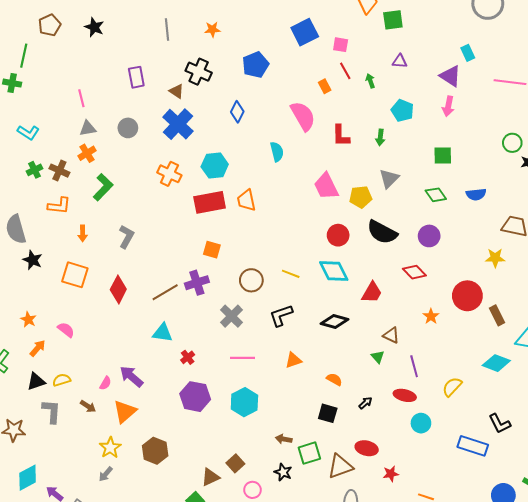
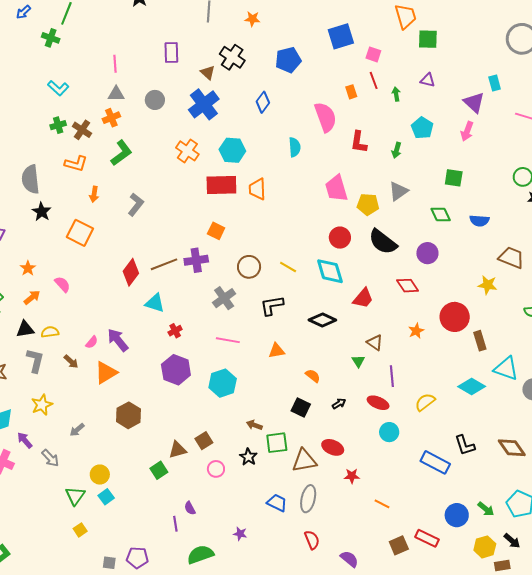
red diamond: (118, 289) -> (131, 272), moved
yellow star: (110, 448) -> (42, 405), moved

